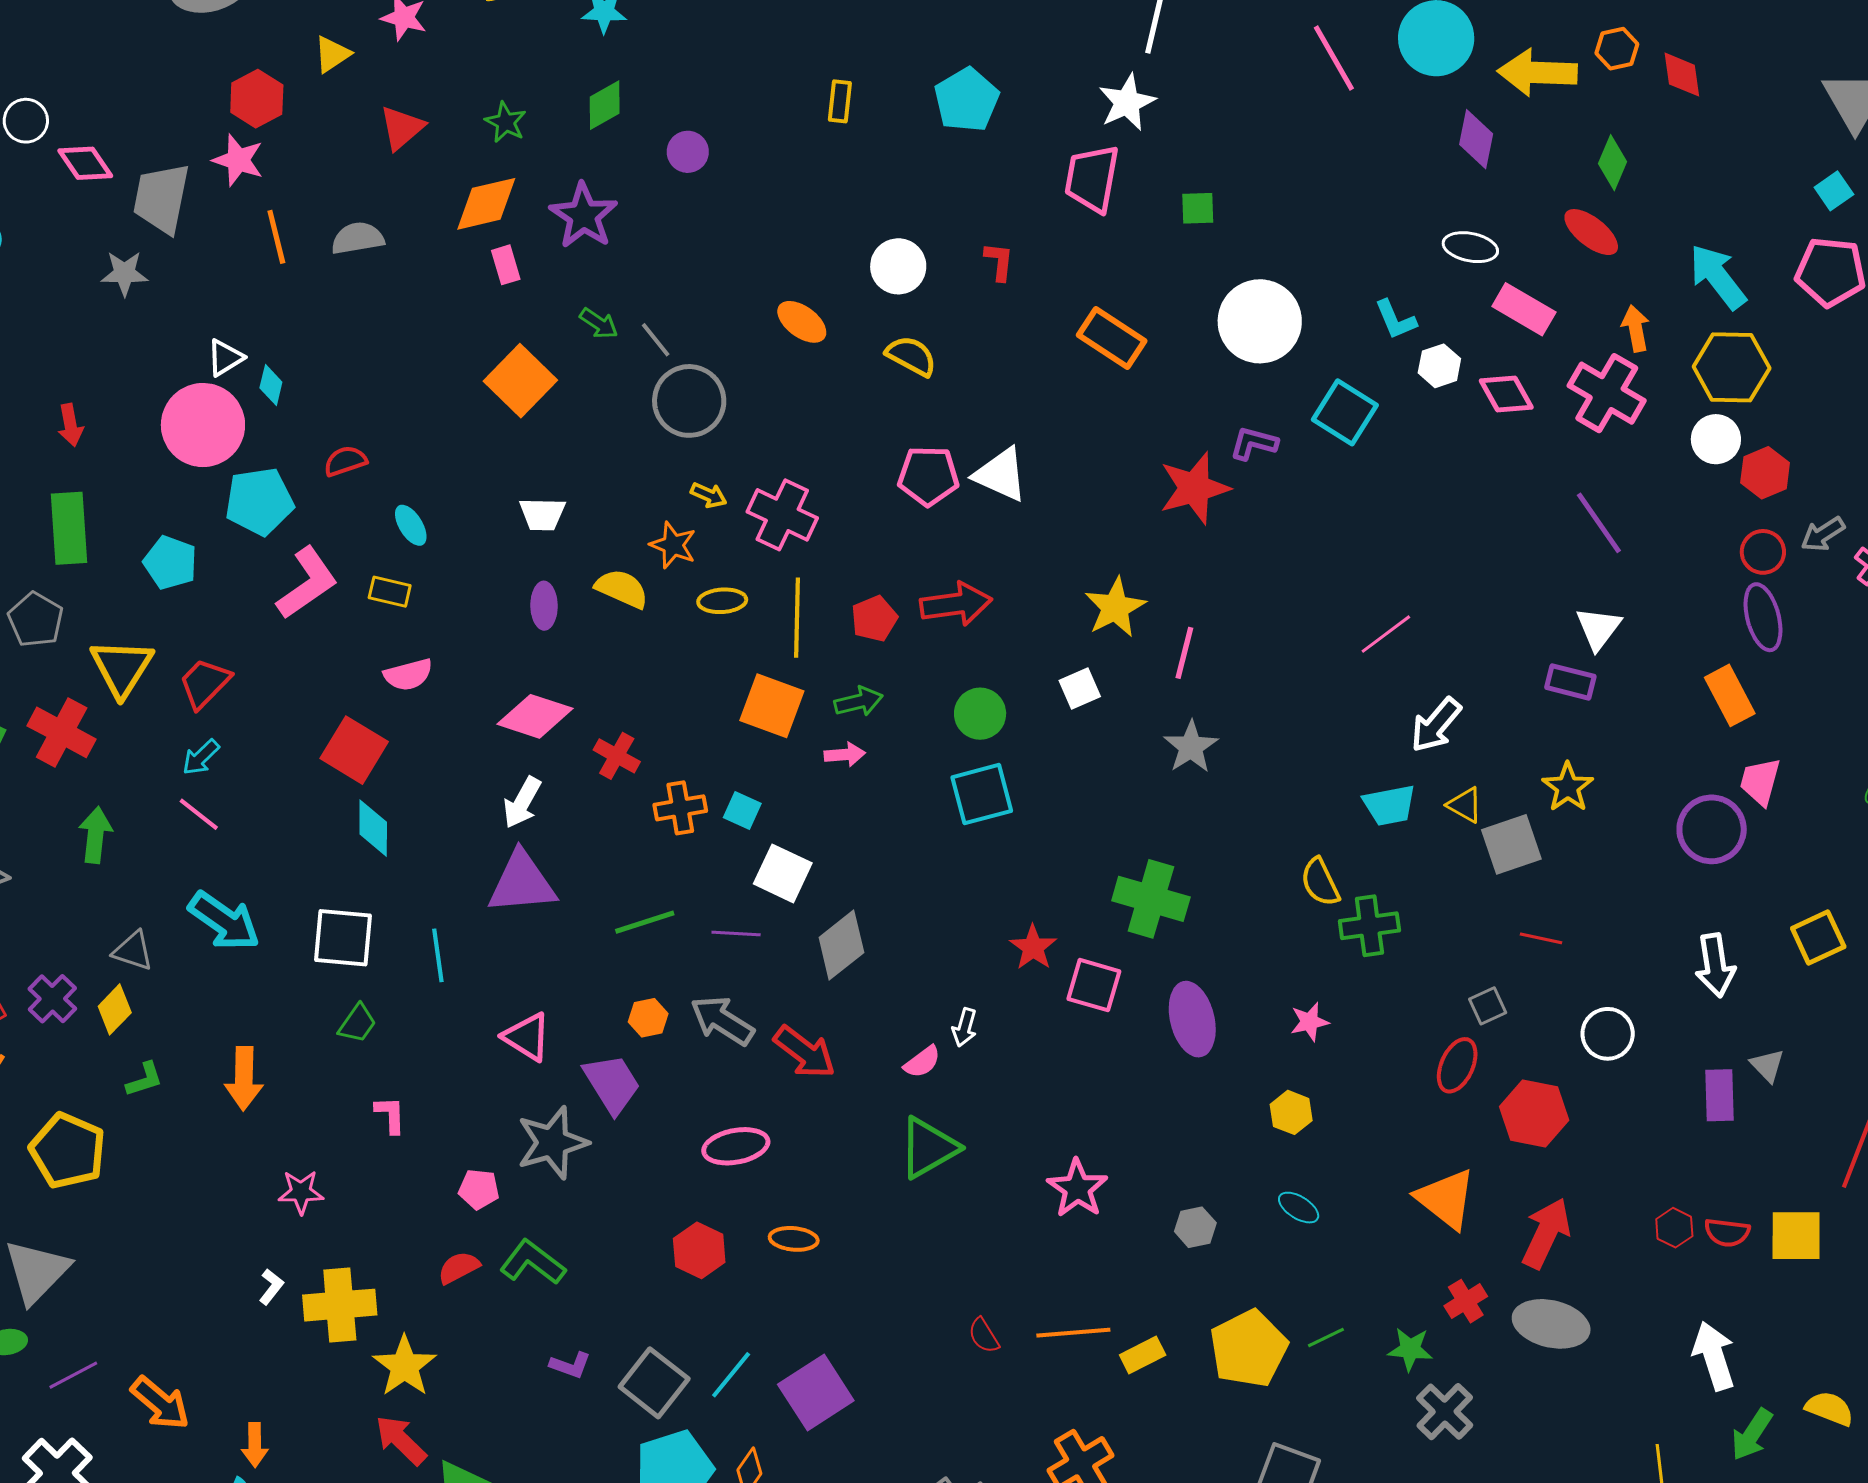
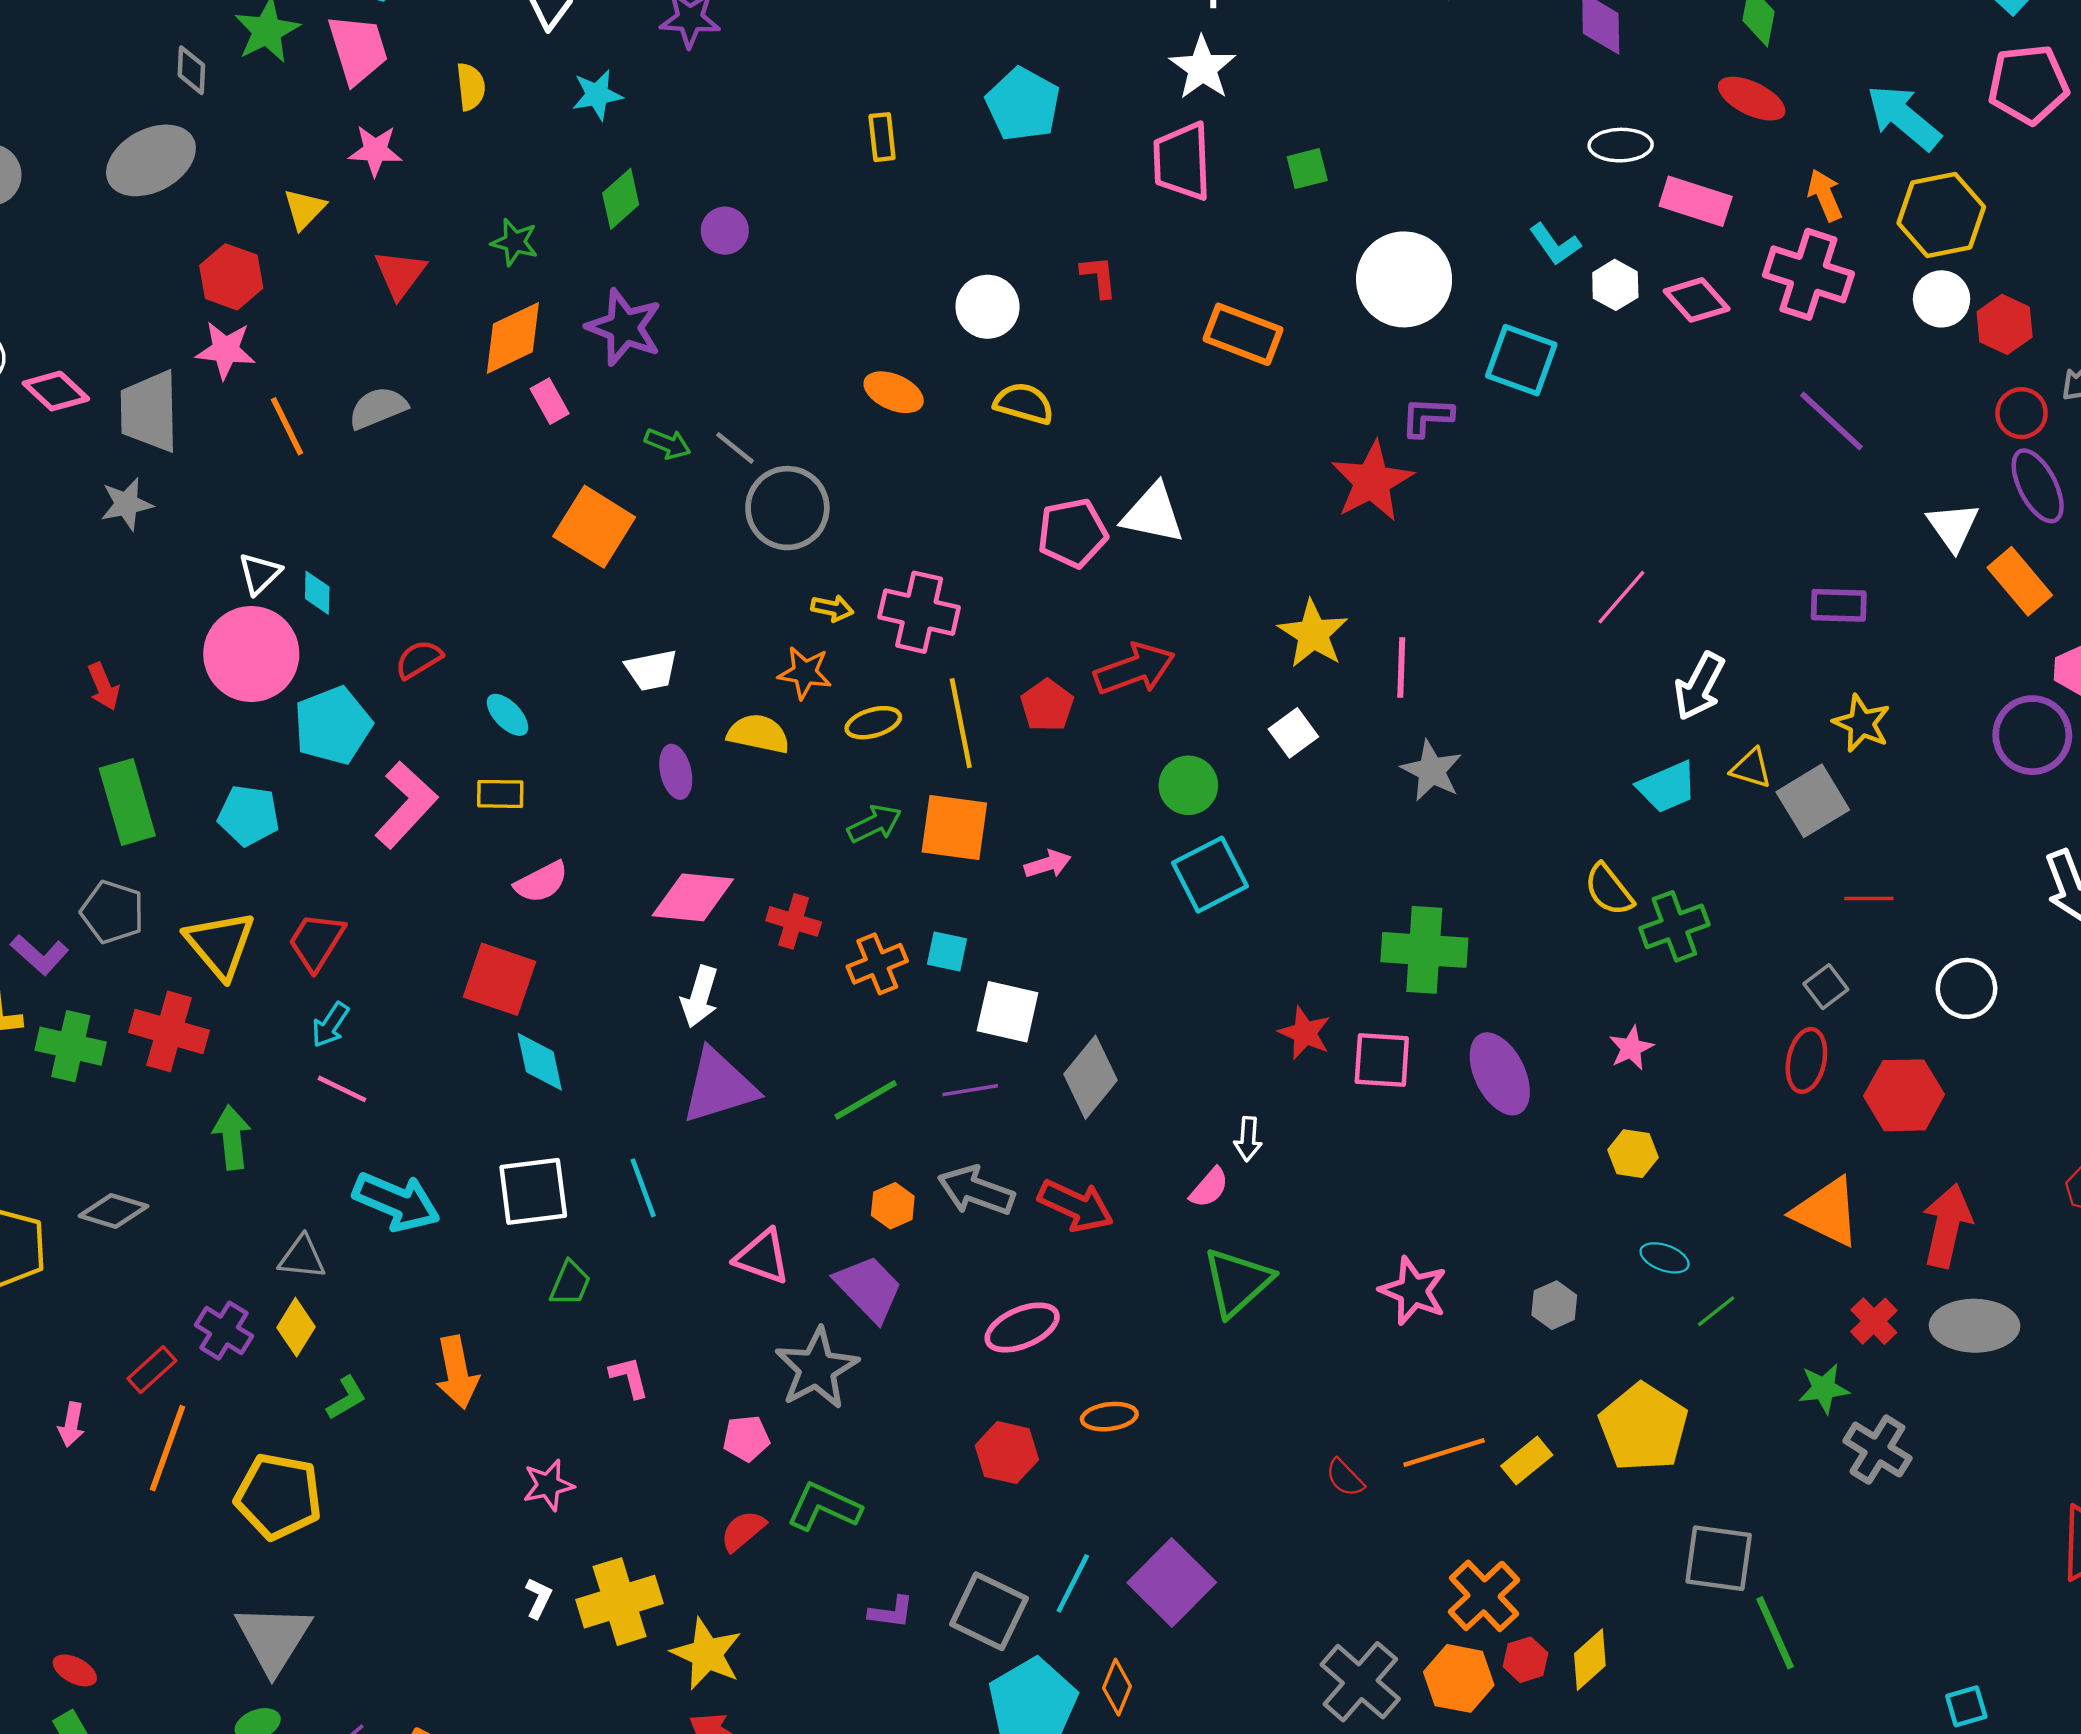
white triangle: (1598, 628) -> (1953, 526), moved
green arrow: (859, 702) -> (875, 824), moved
green line: (1326, 1338) -> (1716, 1311), moved

